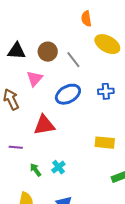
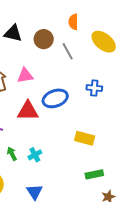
orange semicircle: (86, 19) -> (73, 22), moved
pink triangle: (35, 79) -> (25, 76), moved, turned 30
blue ellipse: (68, 94) -> (55, 98), moved

